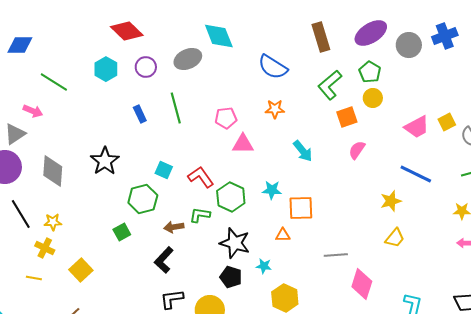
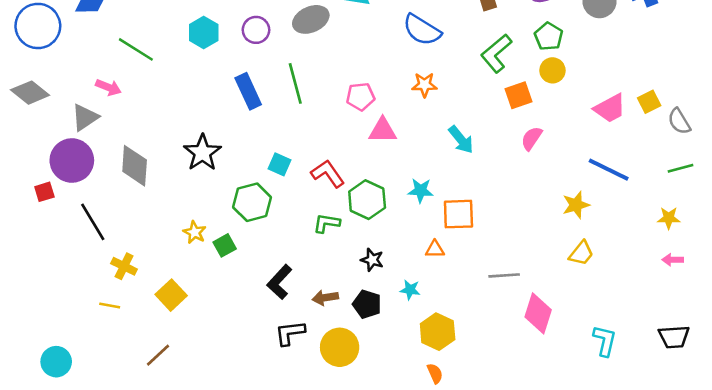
blue rectangle: (140, 114) -> (248, 91), size x1.5
yellow star: (53, 222) -> (195, 232), moved, turned 30
brown arrow: (174, 227) -> (325, 298), moved
black star: (235, 243) -> (372, 260), size x0.6

